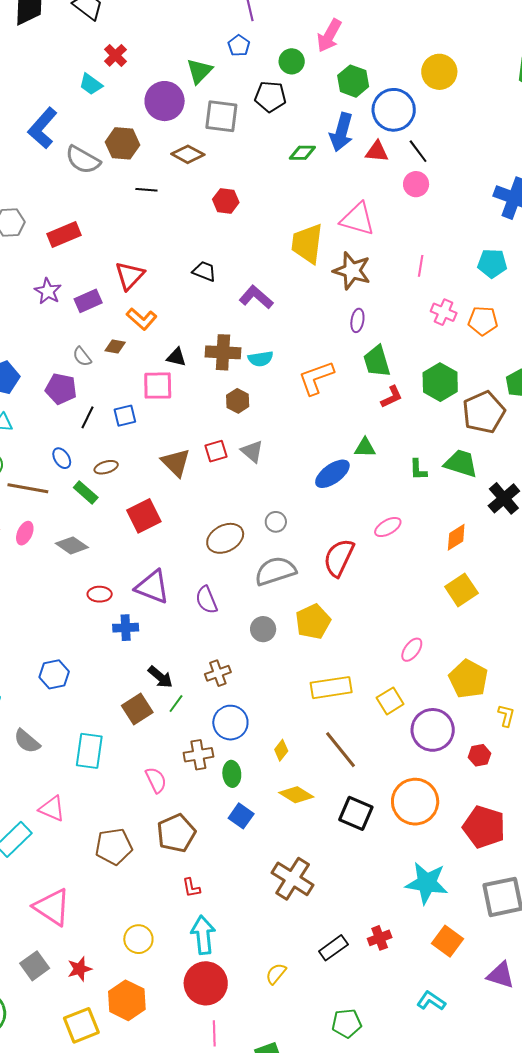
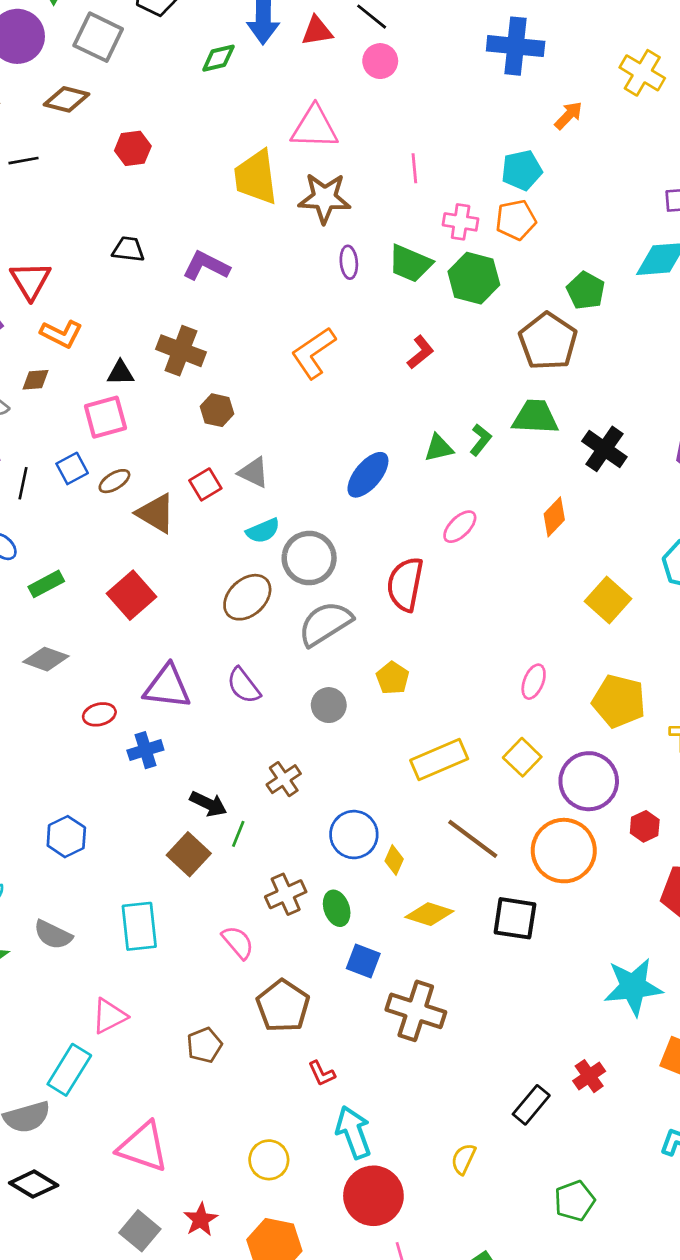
gray square: (221, 116) -> (98, 37), turned 33
cyan pentagon: (492, 263) -> (522, 170), moved
brown cross: (223, 352) -> (181, 351), turned 32
cyan semicircle: (261, 359) -> (263, 531), moved
green trapezoid: (377, 361) -> (410, 263), moved, turned -36
green hexagon: (440, 382) -> (474, 278), moved
green triangle: (365, 448) -> (439, 448), moved
brown ellipse: (106, 467) -> (114, 481), moved
green L-shape: (418, 470) -> (481, 440), turned -125
green rectangle: (86, 492) -> (46, 584), turned -55
gray circle: (276, 522) -> (309, 558), size x1.8
yellow square: (461, 590) -> (608, 600), moved
yellow pentagon: (313, 622) -> (393, 678), size x0.7
blue circle: (230, 723) -> (354, 835), moved
red hexagon: (480, 755) -> (645, 826), moved
orange circle: (415, 802) -> (564, 851), moved
pink triangle: (52, 809) -> (109, 1016), turned -36
brown pentagon: (114, 846) -> (204, 1045), size x0.7
brown cross: (293, 879) -> (416, 1011), moved

